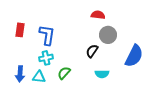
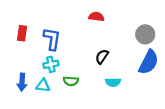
red semicircle: (98, 15) -> (96, 17), moved
gray circle: (108, 35) -> (145, 34), moved
green semicircle: (64, 73) -> (71, 81), turned -128

